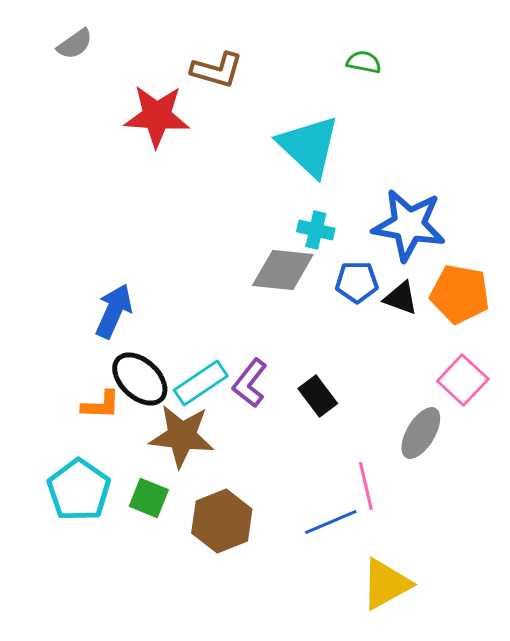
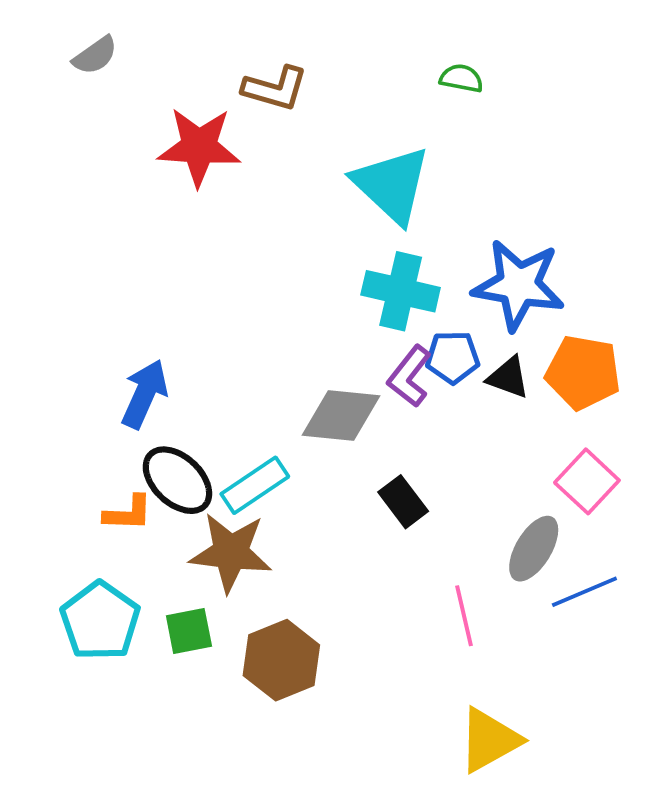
cyan cross: (316, 230) -> (401, 291), size x1.6
gray diamond: (283, 270) -> (341, 416), moved
purple L-shape: (250, 383) -> (409, 376), moved
green square: (149, 498) -> (189, 631), turned -33
blue line: (331, 522) -> (584, 592), moved

